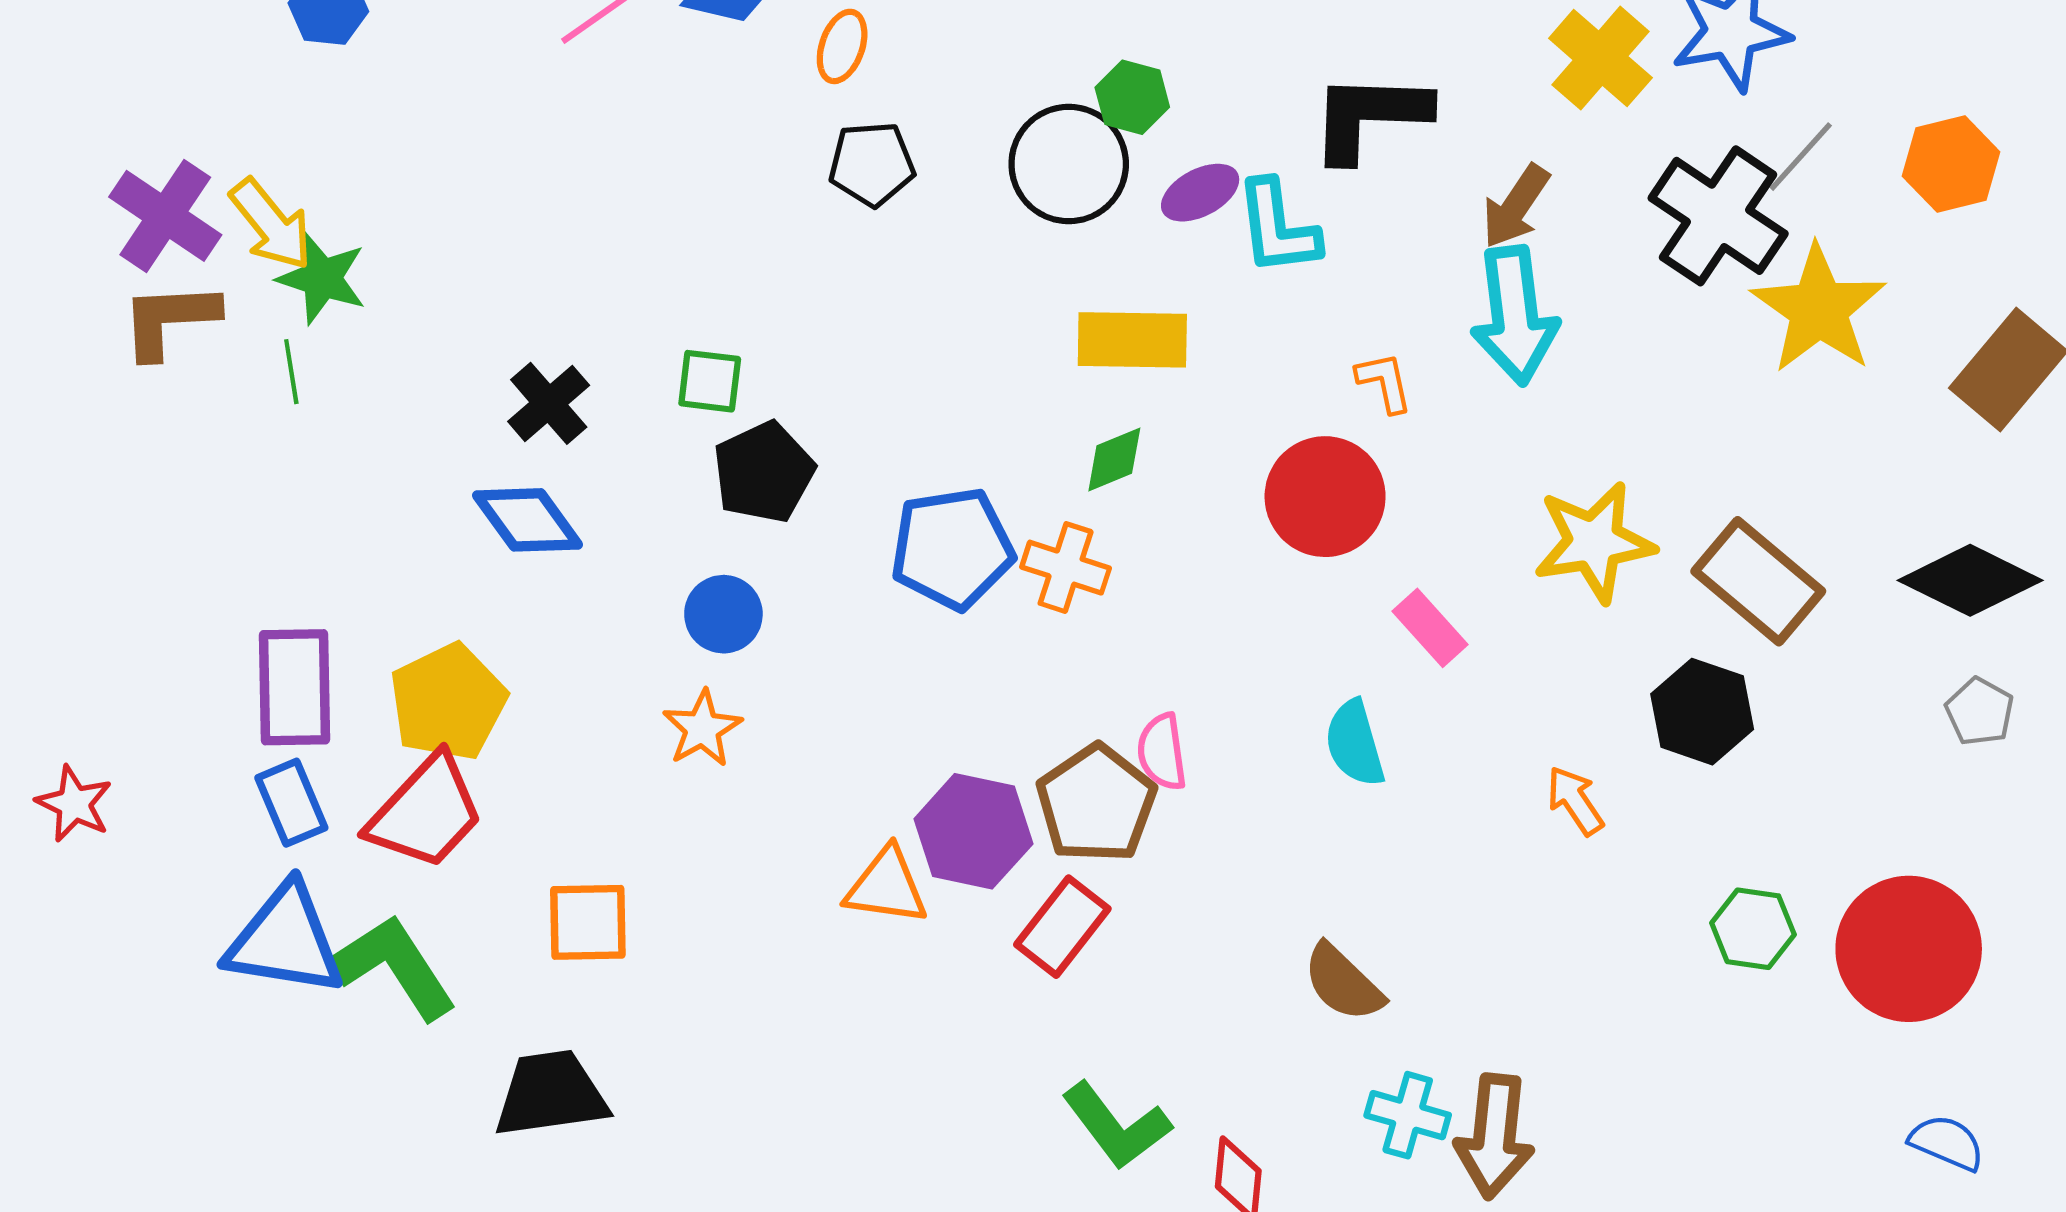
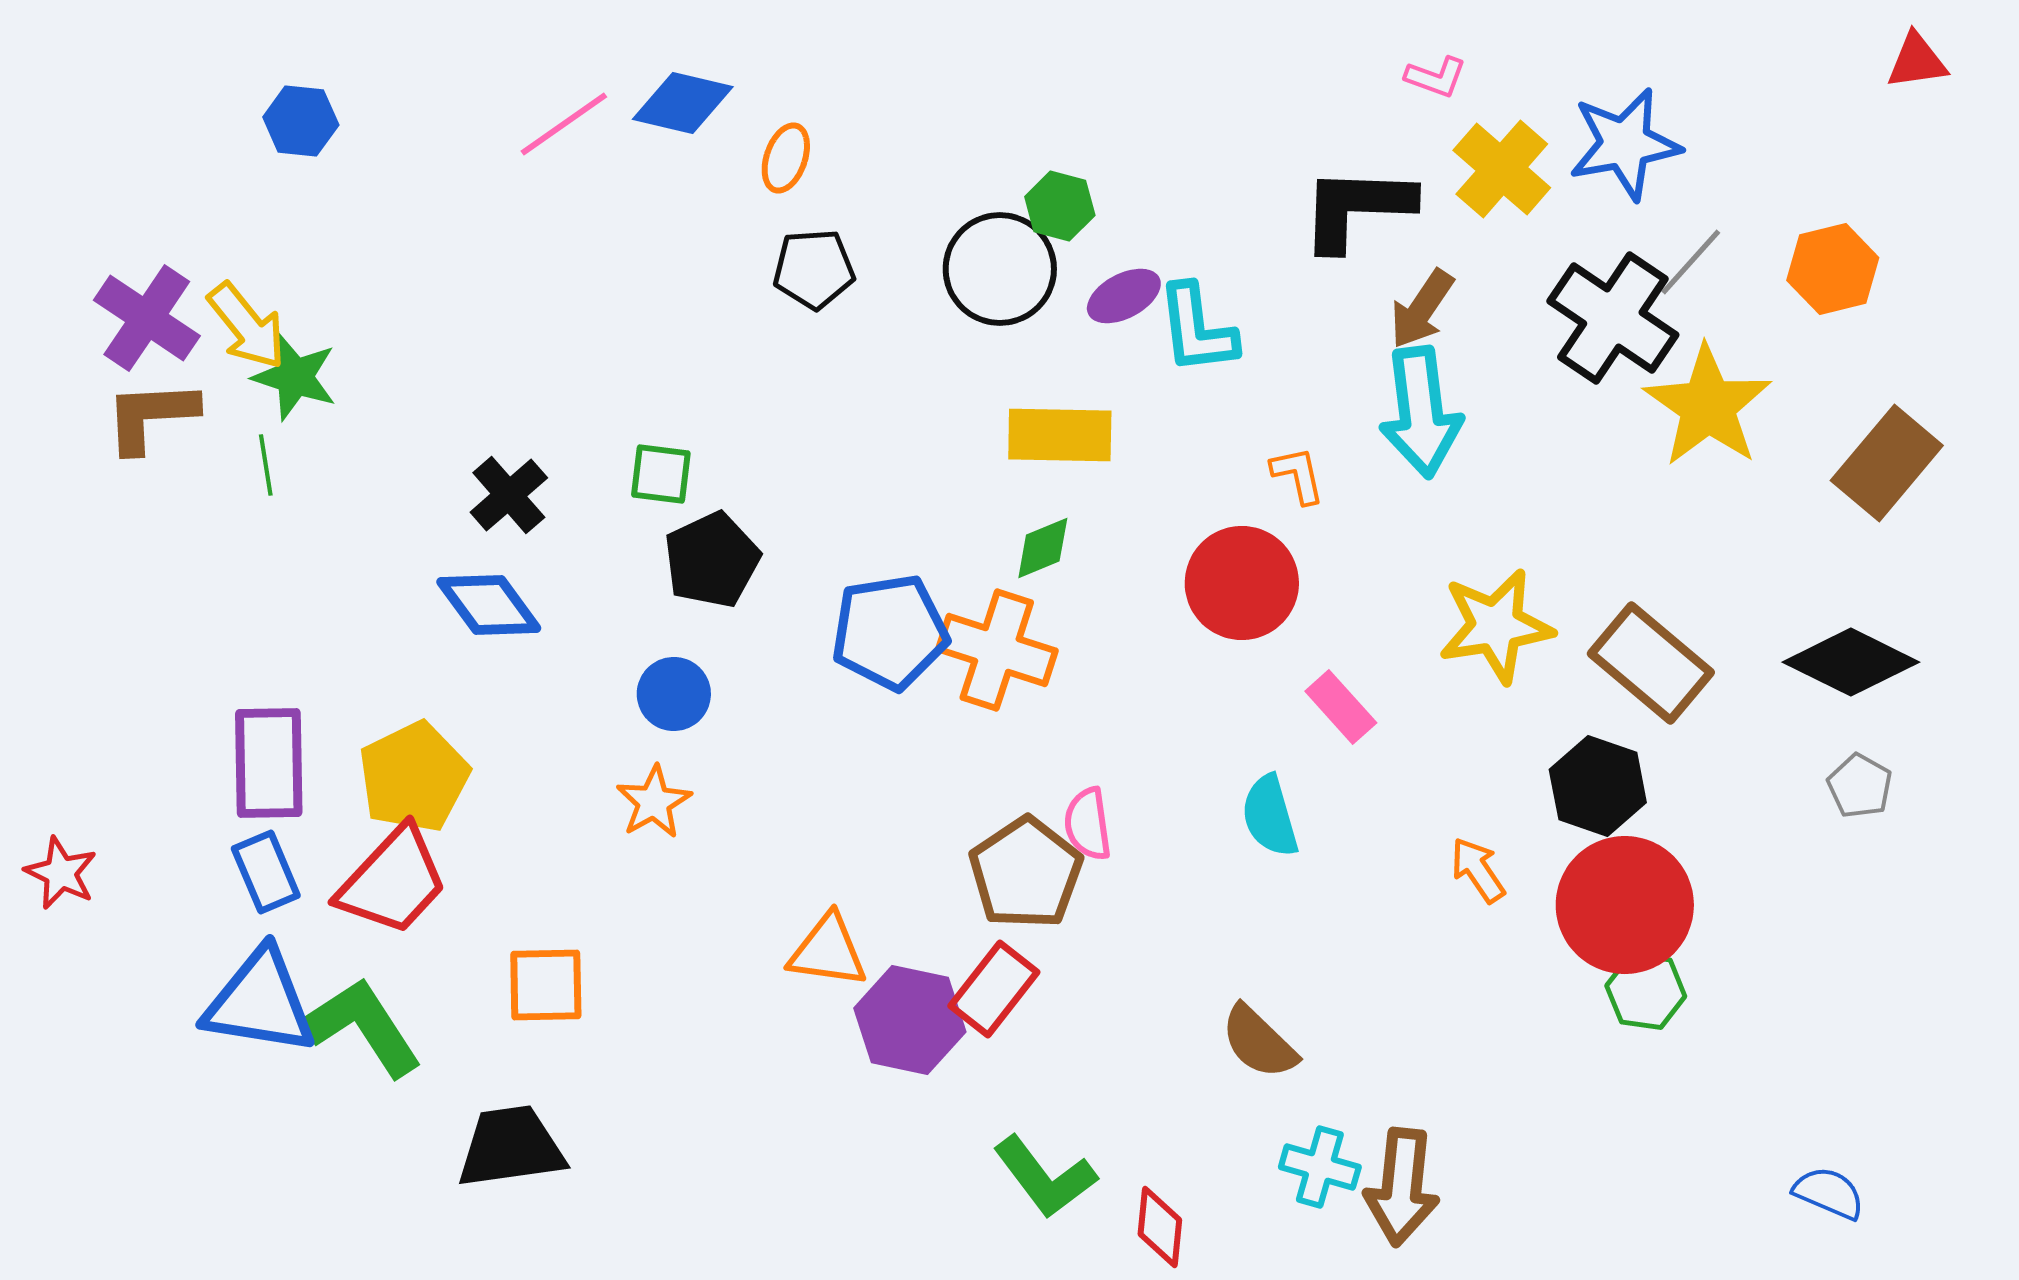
black L-shape: (1370, 116) -> (1357, 208), moved
orange cross: (1066, 568) -> (997, 650), size x1.4
purple hexagon: (973, 831) -> (910, 1020), moved
red circle: (1909, 949) -> (1625, 905), moved

